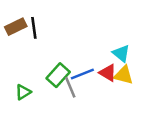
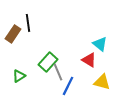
brown rectangle: (16, 27) -> (13, 34), moved, turned -30
blue line: (82, 74) -> (68, 86), moved, turned -42
yellow triangle: (124, 75) -> (102, 82), moved

